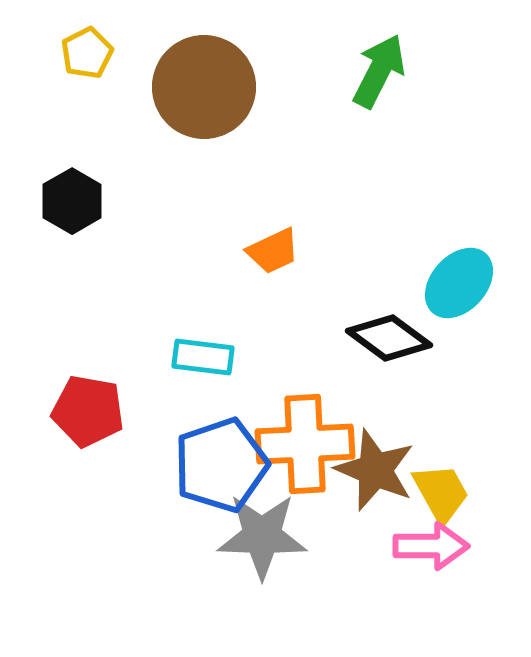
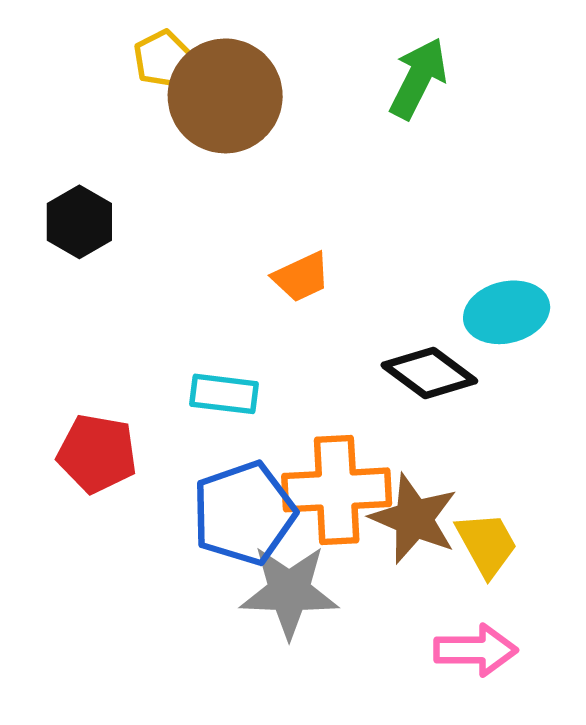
yellow pentagon: (87, 53) -> (162, 58), moved
cyan ellipse: (459, 283) -> (507, 312), turned 34
pink arrow: (431, 546) -> (476, 650), moved

